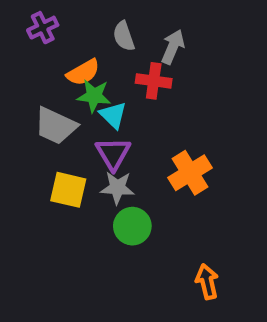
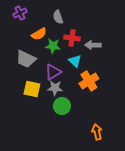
gray arrow: (173, 47) -> (93, 45), moved, turned -112
green star: (94, 96) -> (53, 46), moved
cyan triangle: (113, 115) -> (75, 61), moved
purple triangle: (113, 154) -> (53, 72), turned 30

